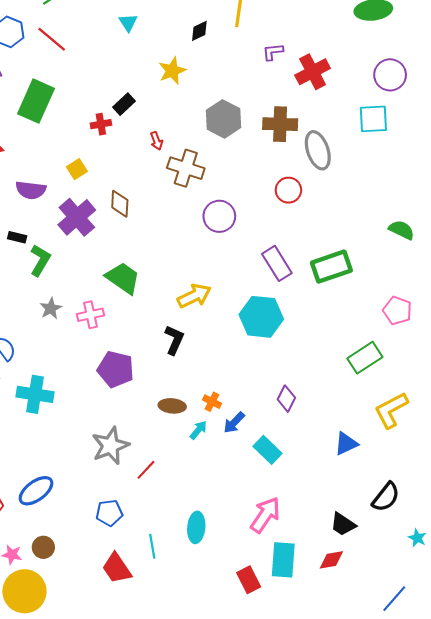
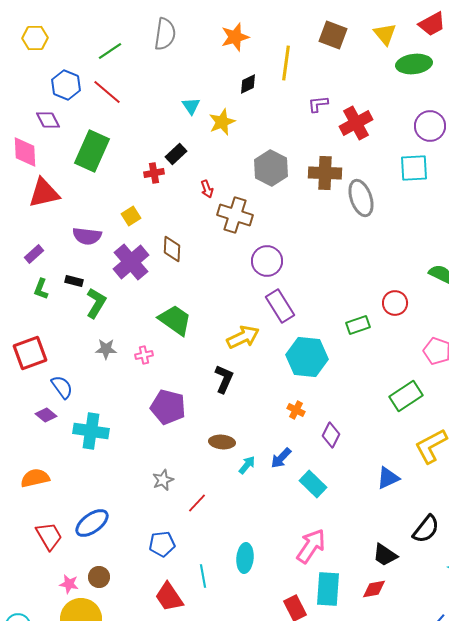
cyan triangle: (128, 23) -> (191, 106), moved
red circle: (288, 190) -> (395, 303), moved
purple rectangle: (277, 263) -> (280, 306), moved
green rectangle: (331, 267) -> (358, 325), moved, size x0.6
gray star: (51, 308) -> (106, 349), turned 30
pink cross: (90, 315) -> (144, 355), size x0.7
orange cross: (212, 402) -> (296, 410), moved
gray star: (110, 446) -> (163, 480), size x0.6

